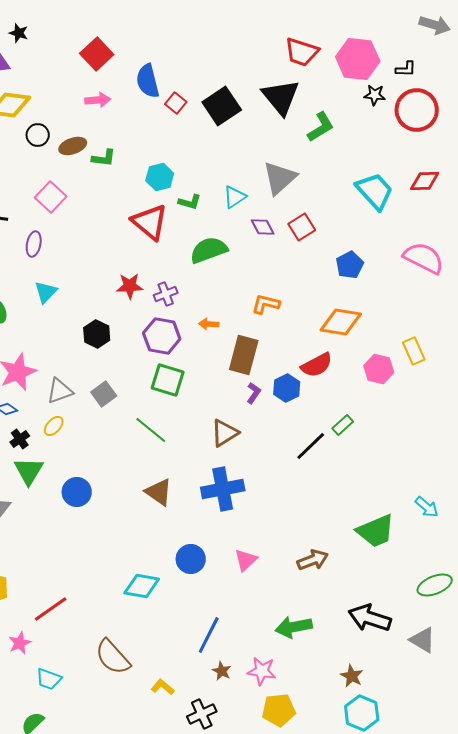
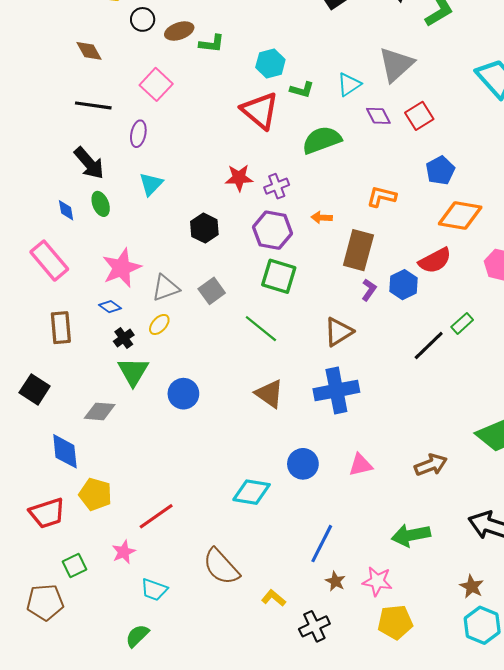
blue pentagon: (350, 265) -> (440, 170), moved
pink triangle: (246, 560) -> (361, 465), turned 30

